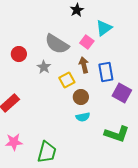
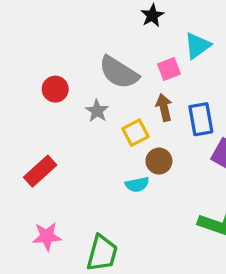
pink square: (87, 42) -> (169, 69), turned 32
cyan semicircle: (83, 117) -> (137, 184), moved

